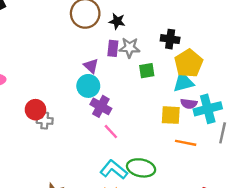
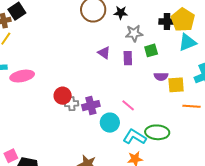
purple rectangle: (113, 48) -> (128, 58), moved
yellow pentagon: (189, 63) -> (183, 20), moved
cyan triangle: (183, 82) -> (187, 42), moved
cyan circle: (88, 86) -> (110, 123), moved
purple semicircle: (189, 104) -> (161, 77), moved
purple cross: (101, 106) -> (91, 106), moved, turned -36

